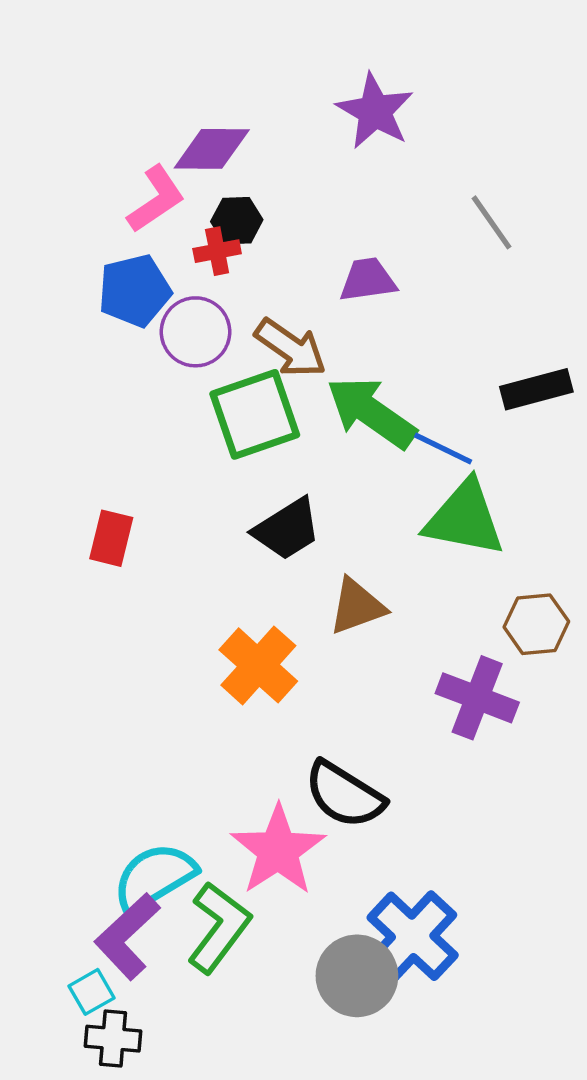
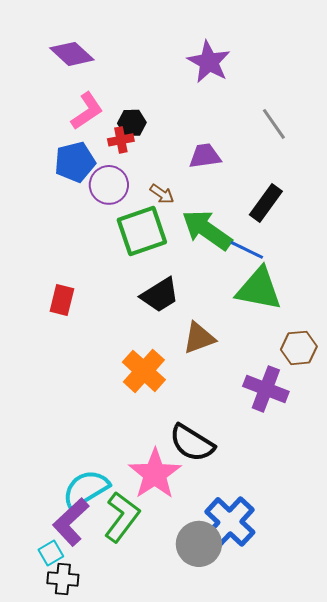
purple diamond: (212, 149) -> (72, 54), moved, turned 42
brown arrow: (291, 348) -> (162, 194), size x0.6
black rectangle: (536, 389) -> (266, 203), moved, turned -39

